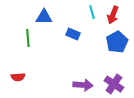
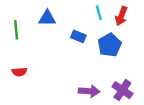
green line: (28, 38) -> (16, 30), moved
blue pentagon: (117, 42) -> (110, 45), moved
red semicircle: (18, 77) -> (19, 72), moved

